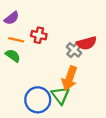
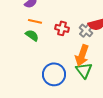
red cross: (39, 35) -> (62, 28), moved
green triangle: (60, 95) -> (84, 70), moved

